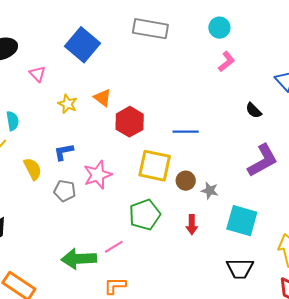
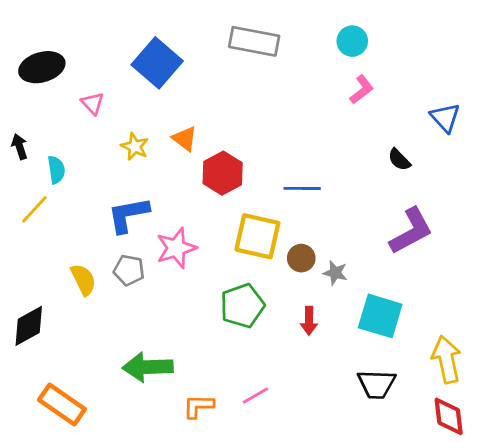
blue L-shape: (64, 152) -> (128, 215), size x1.5
yellow semicircle: (33, 169) -> (83, 280), moved
pink line: (114, 247) -> (255, 396), moved

